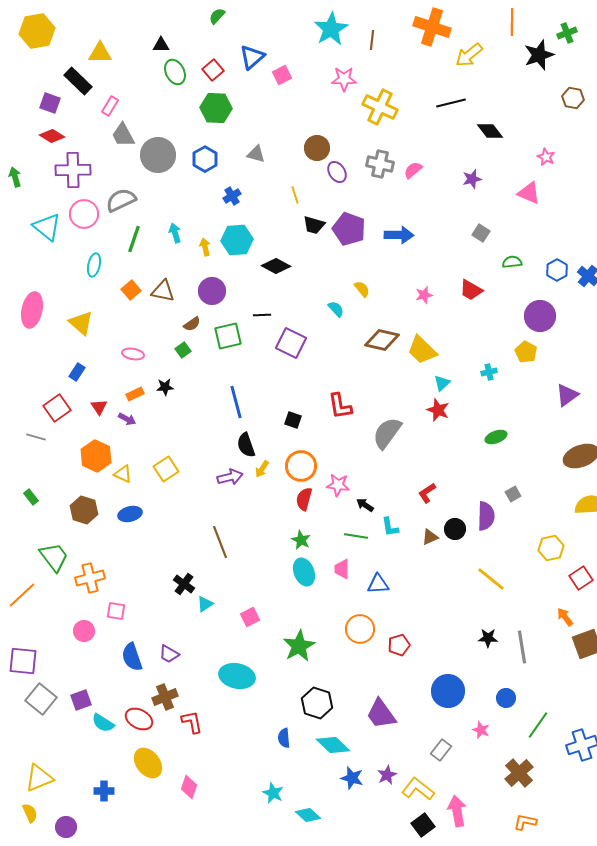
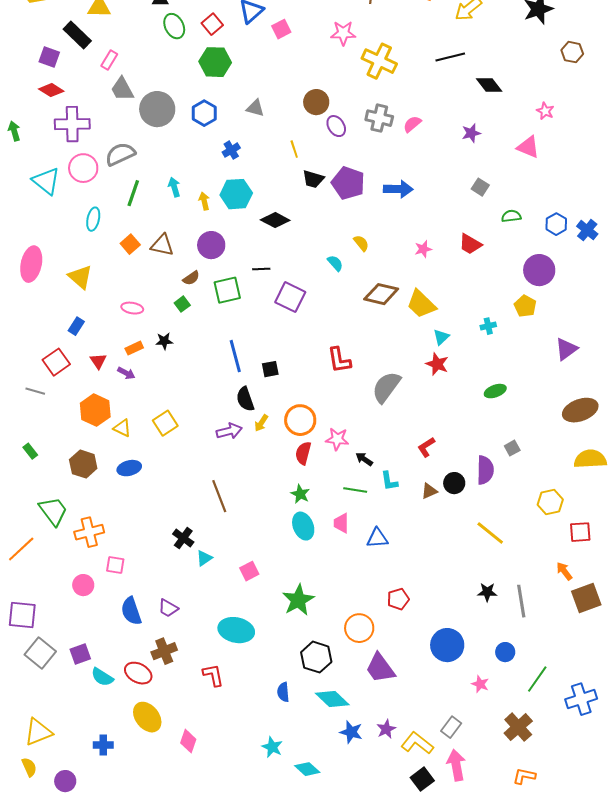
black square: (293, 420) -> (270, 369), moved, turned -30
red square: (581, 578) -> (580, 532), turned 30
orange circle: (360, 629) -> (359, 628), moved
red L-shape: (192, 722) -> (213, 675), moved
gray rectangle: (441, 750) -> (451, 727), moved

